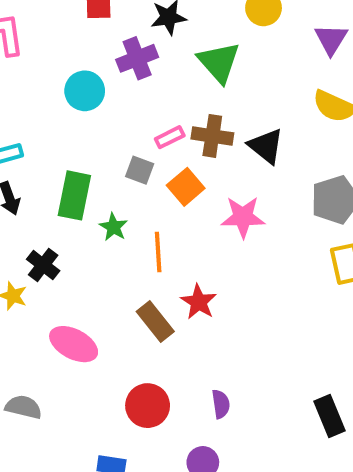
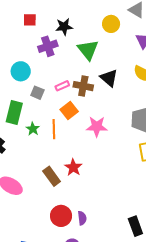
cyan circle: (85, 91) -> (21, 71), moved
black triangle: (266, 146) -> (109, 78), moved
gray square: (140, 170) -> (37, 93), moved
orange line: (158, 252) -> (54, 129), moved
red circle: (148, 406) -> (61, 216), moved

